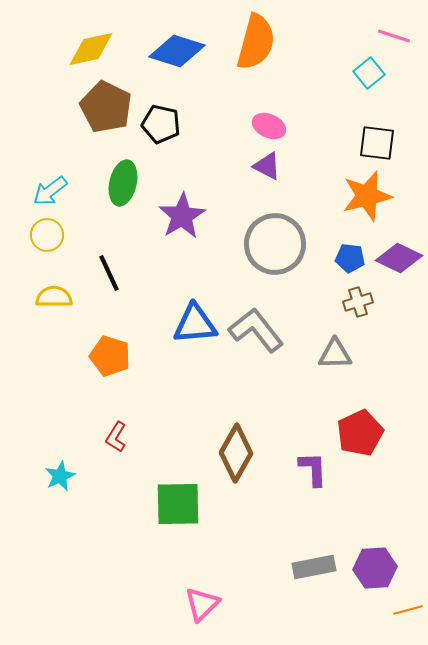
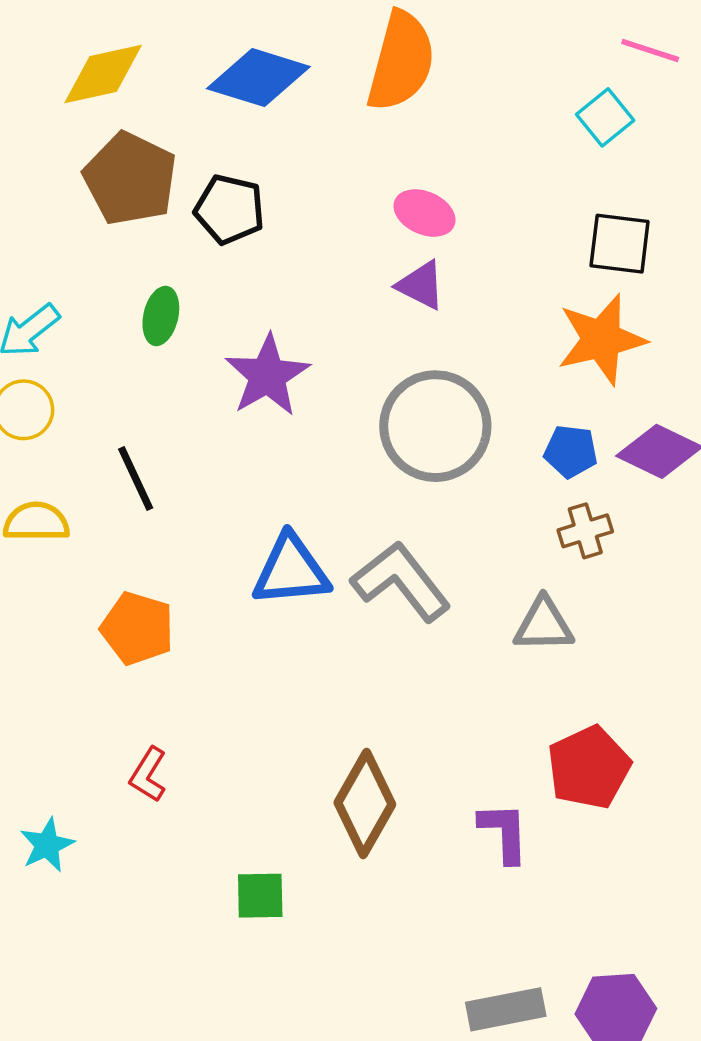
green ellipse: (123, 183) -> (161, 316), size x0.7
green square: (178, 504) -> (260, 896), size x0.6

